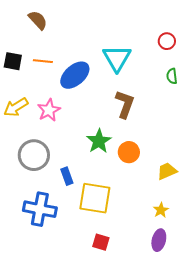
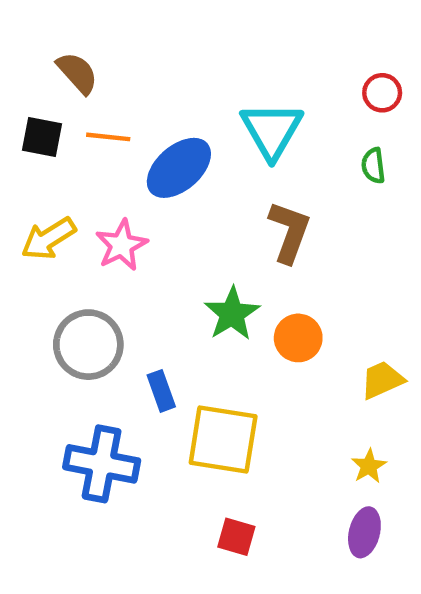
brown semicircle: (38, 20) -> (77, 73), moved
green semicircle: (172, 76) -> (373, 166), moved

